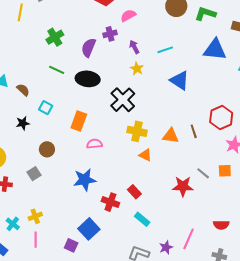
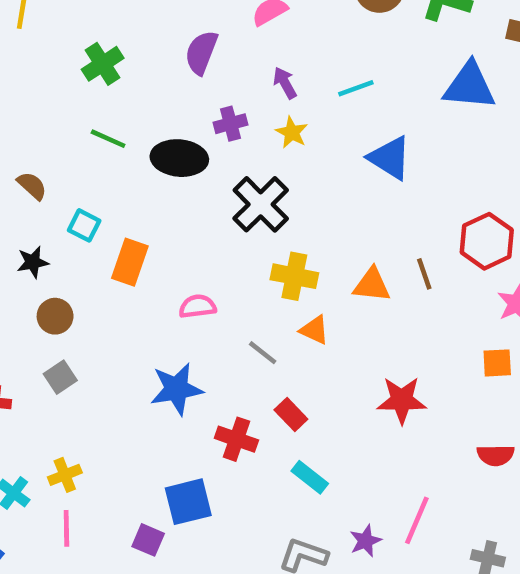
purple cross: (110, 34) -> (230, 124), moved
purple semicircle: (89, 48) -> (201, 52), moved
orange rectangle: (79, 121) -> (130, 262), moved
brown circle: (47, 149) -> (55, 316), moved
gray line: (203, 173) -> (263, 353), moved
red semicircle: (221, 225) -> (496, 455), moved
blue square: (89, 229) -> (188, 502), turned 30

